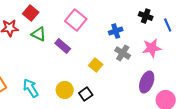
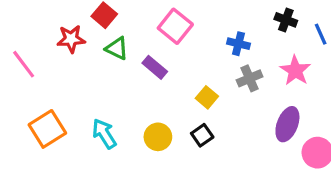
blue cross: (116, 31) -> (238, 44), turned 32
pink star: (152, 48) -> (295, 70), turned -30
gray cross: (123, 53) -> (250, 78), turned 35
black square: (86, 94) -> (202, 135), moved

